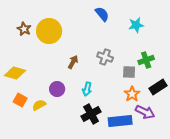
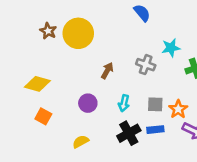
cyan star: (136, 25) -> (171, 48), moved
gray square: (129, 72) -> (155, 104), moved
yellow semicircle: (39, 105) -> (81, 142), moved
blue rectangle: (120, 121) -> (155, 130), moved, size x0.6

